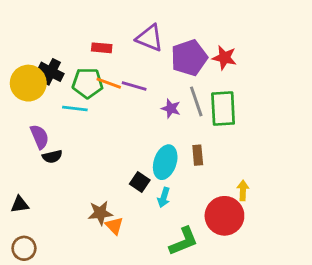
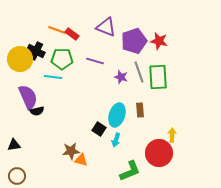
red rectangle: (102, 48) -> (72, 34), turned 32
orange line: (109, 83) -> (57, 30), moved
purple semicircle: (40, 137) -> (28, 97), size x1.4
orange triangle: (114, 226) -> (81, 160), turned -32

